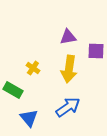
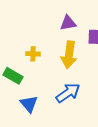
yellow cross: (33, 68) -> (33, 54), turned -32

